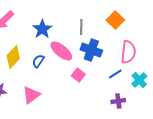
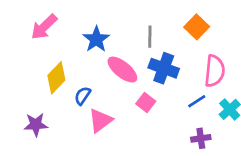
blue semicircle: (38, 61) -> (83, 96), moved
pink triangle: (31, 95) -> (100, 120), moved

